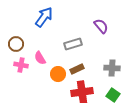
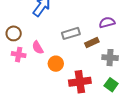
purple semicircle: (101, 26) -> (107, 22), moved, turned -63
brown rectangle: (77, 69) -> (92, 43), moved

